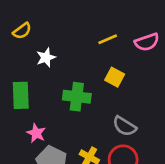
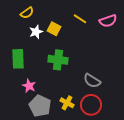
yellow semicircle: (22, 31) -> (27, 13), moved
yellow line: (108, 39) -> (80, 19), turned 56
yellow square: (115, 77) -> (54, 29), moved

